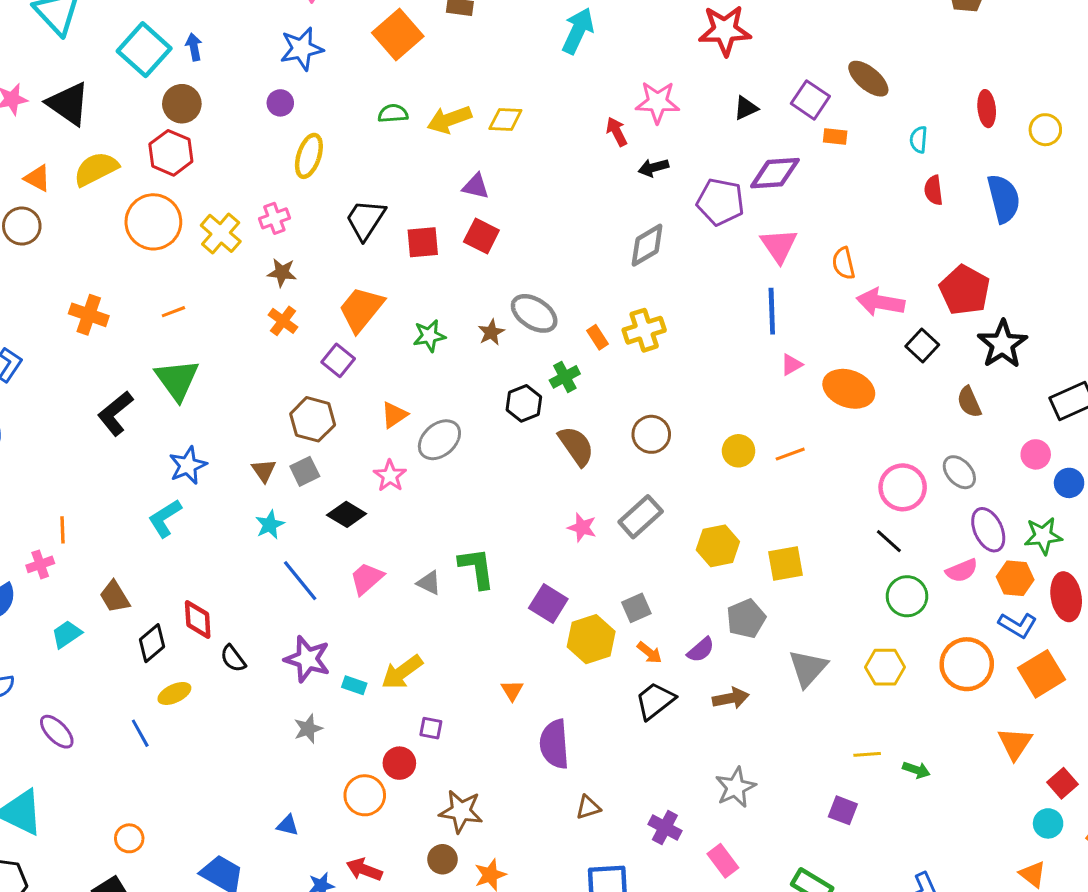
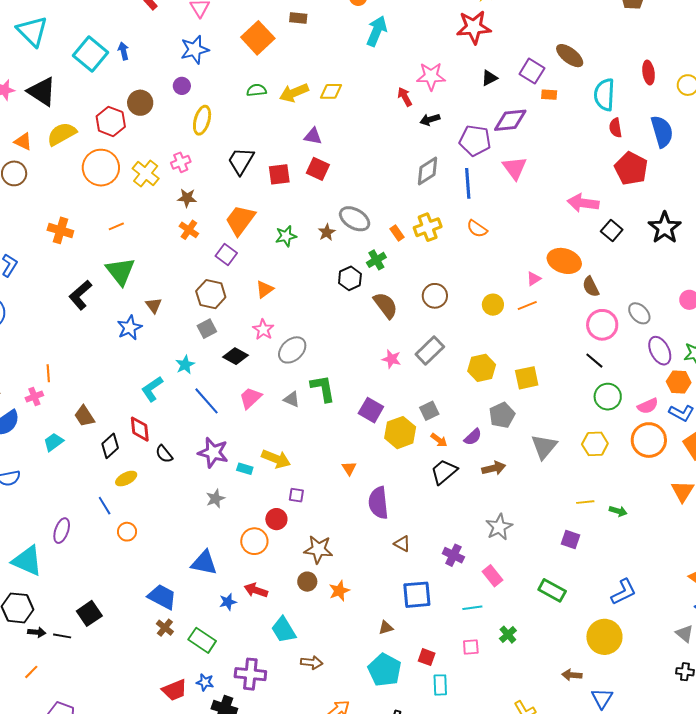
brown circle: (182, 104) -> (140, 103), moved
cyan semicircle: (919, 140) -> (604, 95), size x1.8
orange semicircle: (844, 263) -> (477, 229), moved, turned -40
red pentagon: (965, 290) -> (631, 168), moved
blue line: (772, 311) -> (468, 183), moved
pink triangle: (791, 365) -> (534, 279), moved
brown semicircle: (969, 402) -> (591, 287), moved
gray ellipse: (439, 440) -> (292, 350), moved
brown triangle: (264, 470) -> (154, 305), moved
cyan L-shape: (165, 518) -> (152, 389), moved
pink semicircle: (962, 571) -> (648, 406), moved
yellow arrow: (402, 672) -> (276, 459), turned -120
purple ellipse: (57, 732) -> (62, 531), moved, turned 65
brown triangle: (588, 807) -> (402, 544), turned 48
blue triangle: (288, 825) -> (204, 563), size x1.8
orange circle: (129, 838) -> (127, 532), moved

